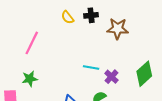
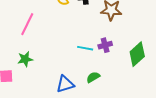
purple cross: (111, 77) -> (105, 45), moved, turned 32

